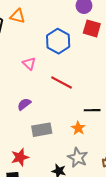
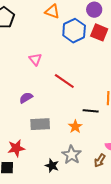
orange triangle: (18, 16) -> (52, 11), moved
blue hexagon: (58, 41) -> (74, 31), moved

